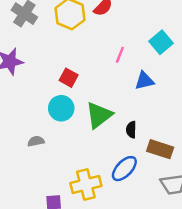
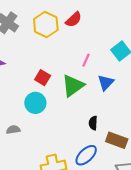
blue triangle: (144, 81) -> (106, 83), turned -36
green triangle: (99, 115) -> (73, 86), moved

